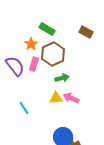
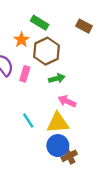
pink rectangle: (34, 64) -> (25, 74), moved
yellow triangle: (56, 98) -> (58, 123), moved, size x1.5
cyan line: (24, 108) -> (28, 121), moved

